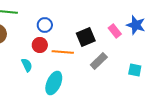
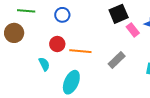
blue circle: (45, 25) -> (62, 15), moved
black square: (86, 37) -> (119, 14), moved

